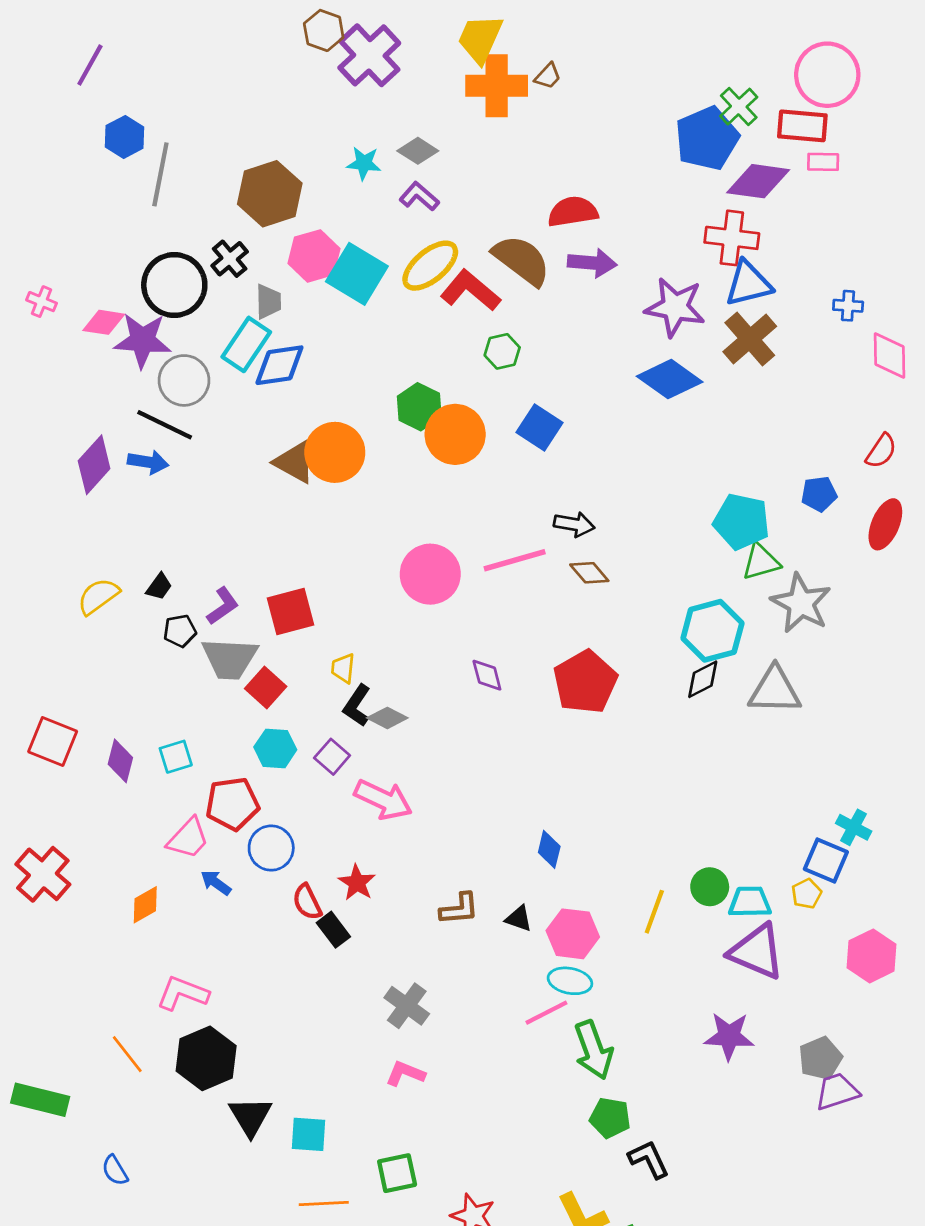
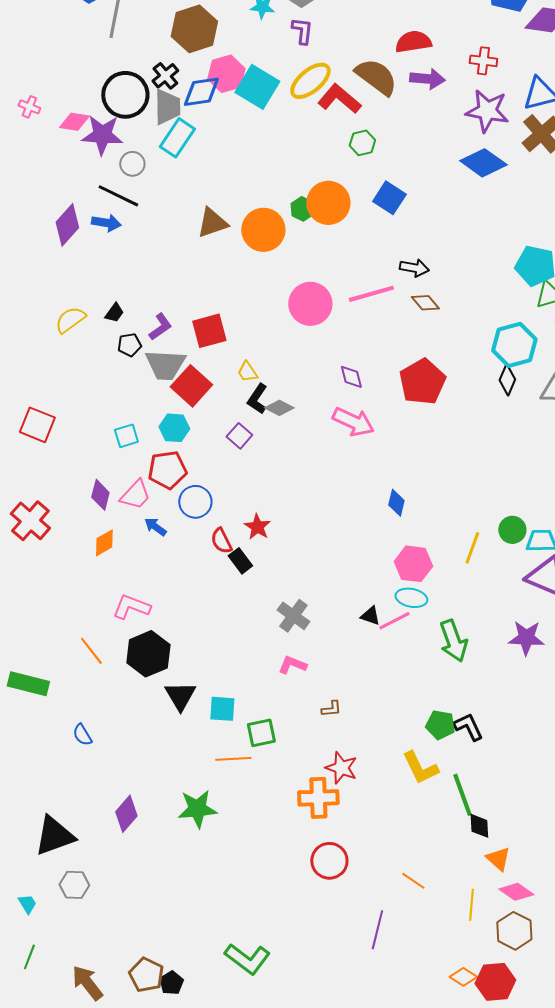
purple L-shape: (419, 196) -> (302, 31), turned 56
red cross: (732, 238) -> (483, 61), moved, size x0.7
gray trapezoid: (268, 302) -> (167, 107), moved, size x1.4
blue diamond: (279, 365) -> (201, 92), moved
gray circle: (184, 380) -> (132, 164), size x0.7
green hexagon: (419, 407) -> (302, 209), moved, size x0.7
orange circle: (335, 452) -> (263, 230), moved
brown triangle: (295, 462) -> (212, 223), turned -48
yellow trapezoid: (343, 668) -> (247, 372), turned -40
black diamond: (703, 679) -> (507, 380), turned -40
red square: (266, 688) -> (191, 386), size x1.4
cyan hexagon: (275, 748) -> (174, 428), moved
purple diamond: (120, 761) -> (100, 495), moved
pink arrow: (383, 800) -> (353, 422), moved
brown L-shape: (459, 909) -> (331, 709), moved, size x0.7
black triangle: (519, 919) -> (370, 616), moved
green arrow: (593, 1050) -> (453, 641), moved
green pentagon: (610, 1118) -> (440, 725), moved
green square: (397, 1173) -> (261, 733), moved

